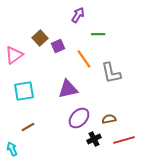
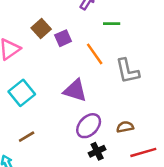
purple triangle: (68, 89) -> (75, 90), turned 30
cyan square: (24, 91) -> (22, 93), turned -30
black cross: (94, 139) -> (97, 151), moved

